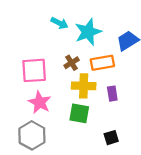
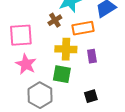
brown cross: (72, 63) -> (55, 20), moved
gray hexagon: (32, 135) -> (40, 95), moved

